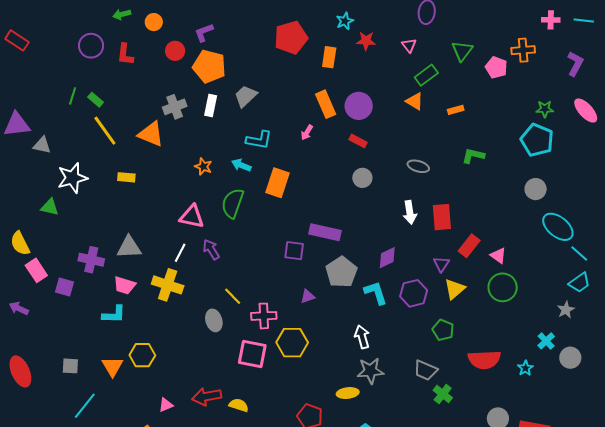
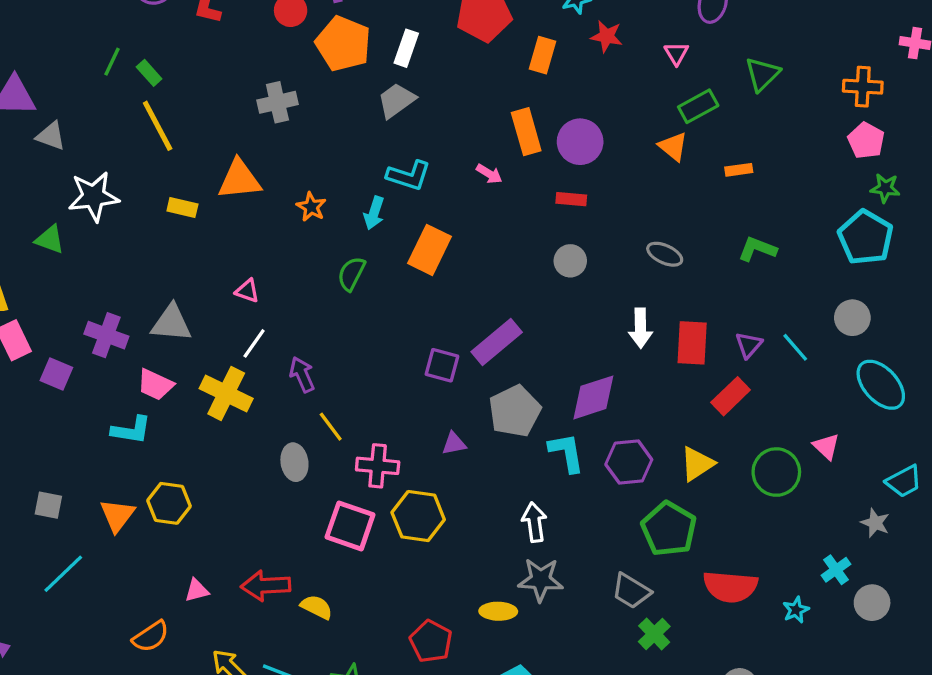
pink pentagon: (496, 67) -> (866, 141), moved
white rectangle: (211, 105) -> (406, 48), moved
pink arrow: (307, 132) -> (489, 174), turned -98
orange triangle: (151, 134) -> (239, 180), moved, turned -36
red rectangle: (358, 141) -> (571, 199), turned -30
cyan arrow: (241, 165) -> (374, 213), turned -102
green semicircle: (233, 203) -> (351, 274), size x0.7
pink triangle: (192, 217) -> (247, 291), moved, size x0.6
purple rectangle: (325, 232) -> (497, 342), turned -60
purple arrow: (211, 249) -> (302, 375), moved
cyan line: (579, 254) -> (795, 347), moved
pink triangle: (498, 255) -> (826, 446), moved
purple diamond: (387, 258) -> (593, 397), size x1.4
purple triangle: (441, 264) -> (749, 345), moved
gray star: (566, 310) -> (875, 523), turned -30
green pentagon: (443, 330) -> (669, 529), size x1.5

